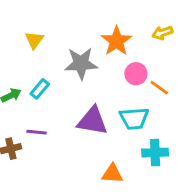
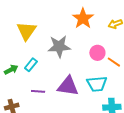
yellow triangle: (34, 40) -> (26, 31), size x1.5
orange star: (116, 41) -> (83, 18), moved
purple line: (36, 132) -> (38, 91), moved

